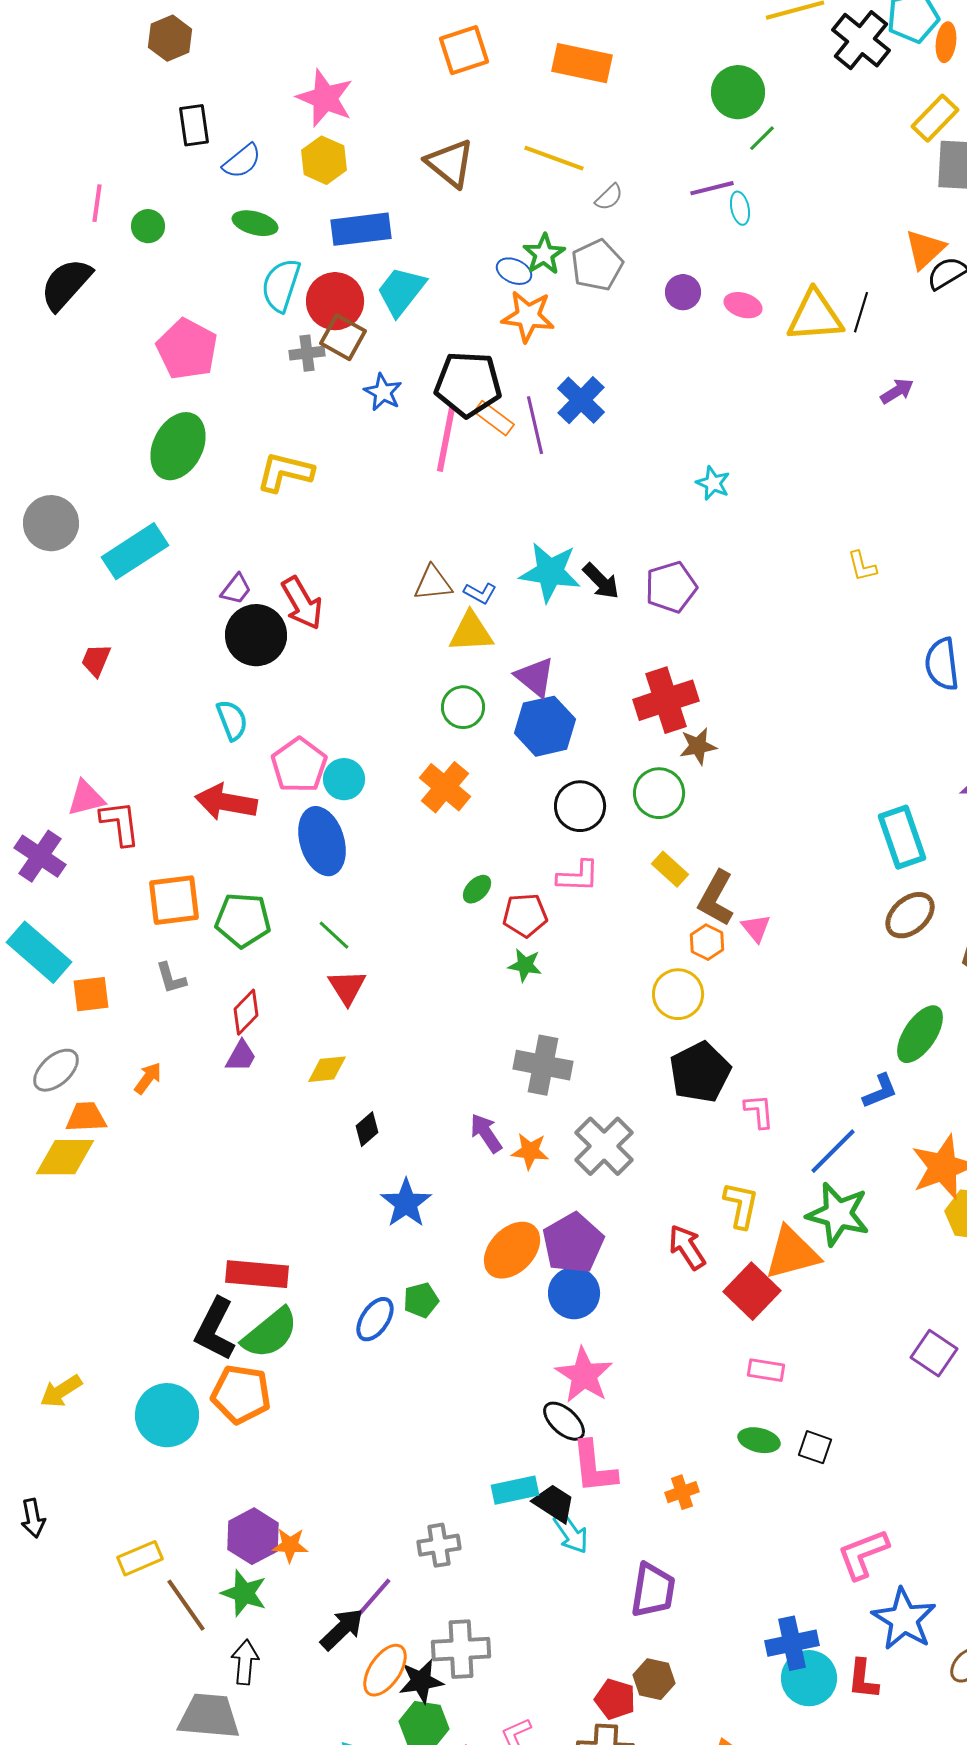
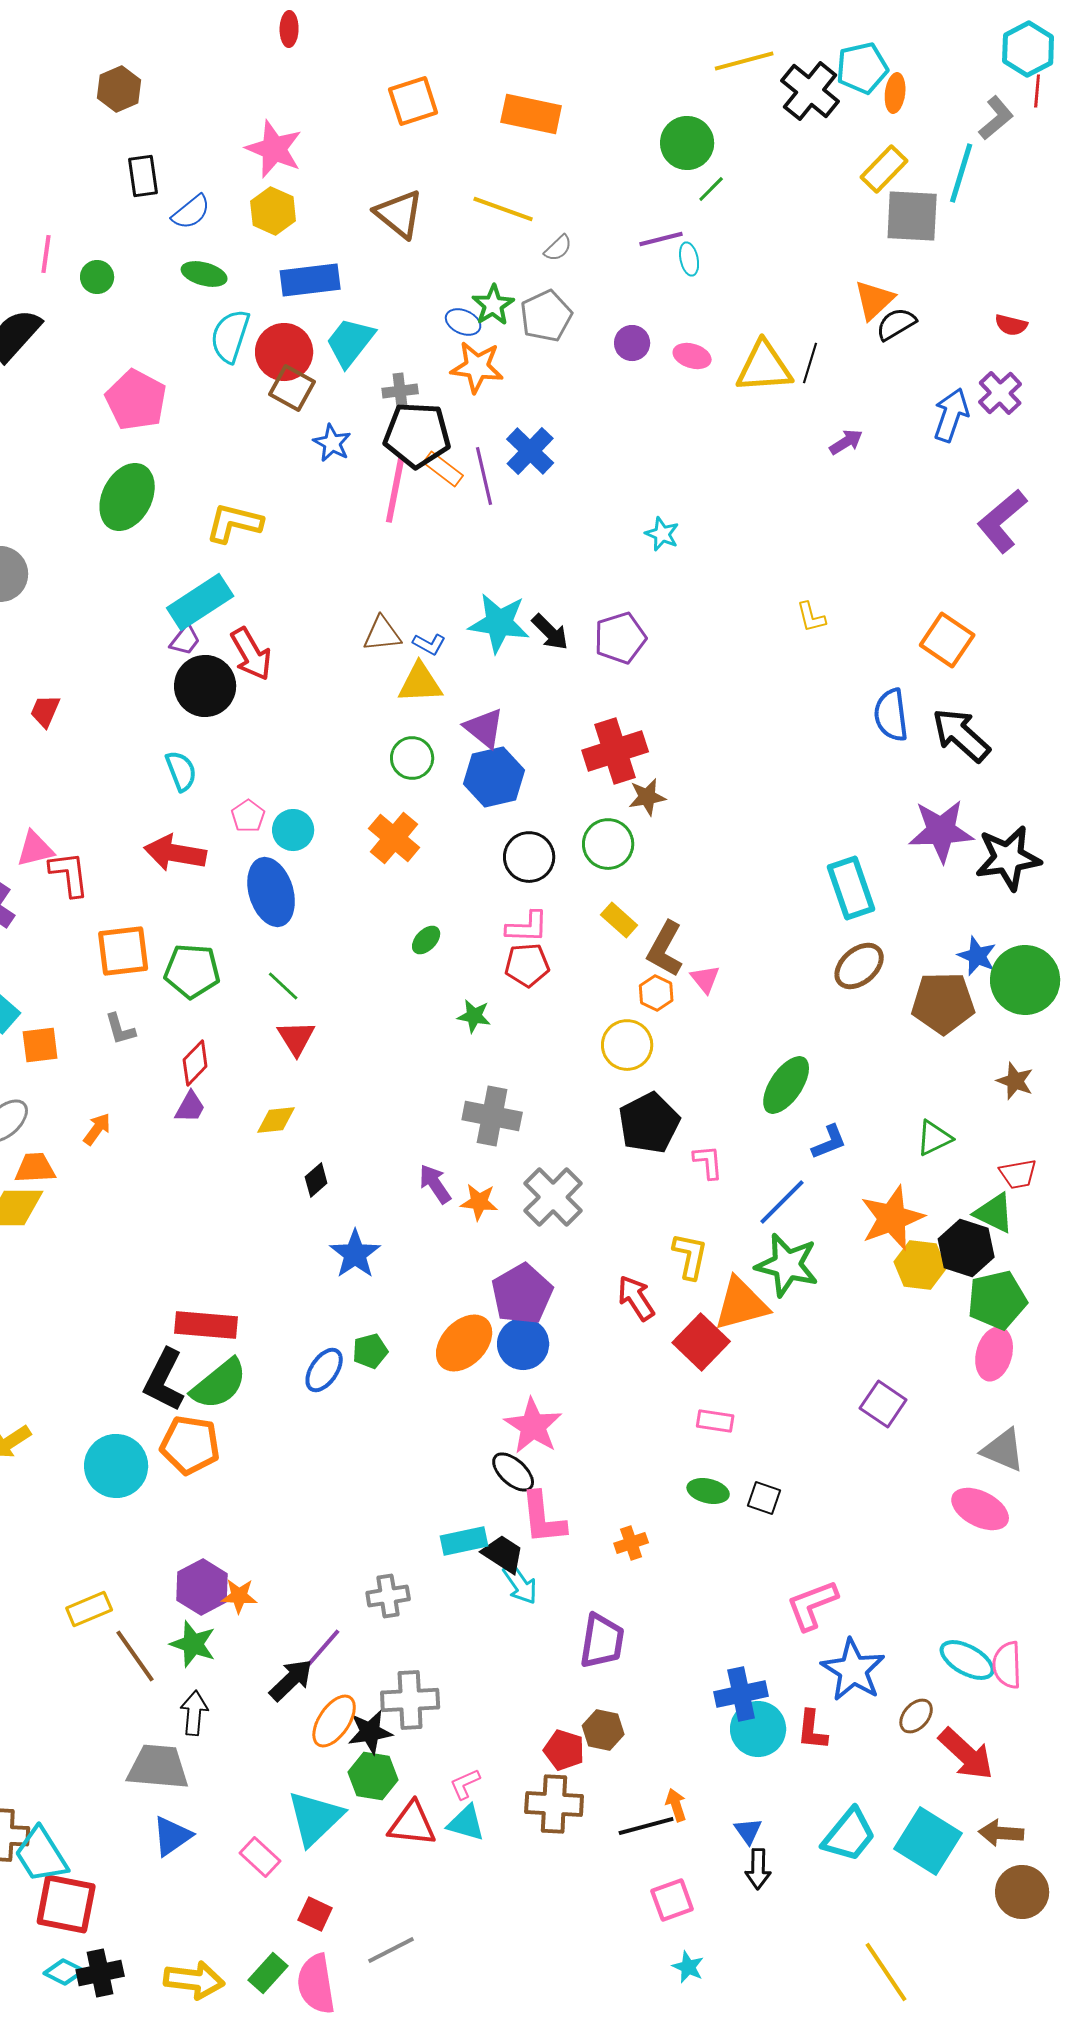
gray cross: (307, 353) -> (400, 391), moved
cyan rectangle: (135, 551) -> (200, 602), moved
pink pentagon: (299, 765) -> (248, 816), size x0.6
red pentagon: (525, 915) -> (527, 965), moved
green ellipse: (920, 1034) -> (786, 1085), moved
orange ellipse: (512, 1250) -> (464, 1343), moved

